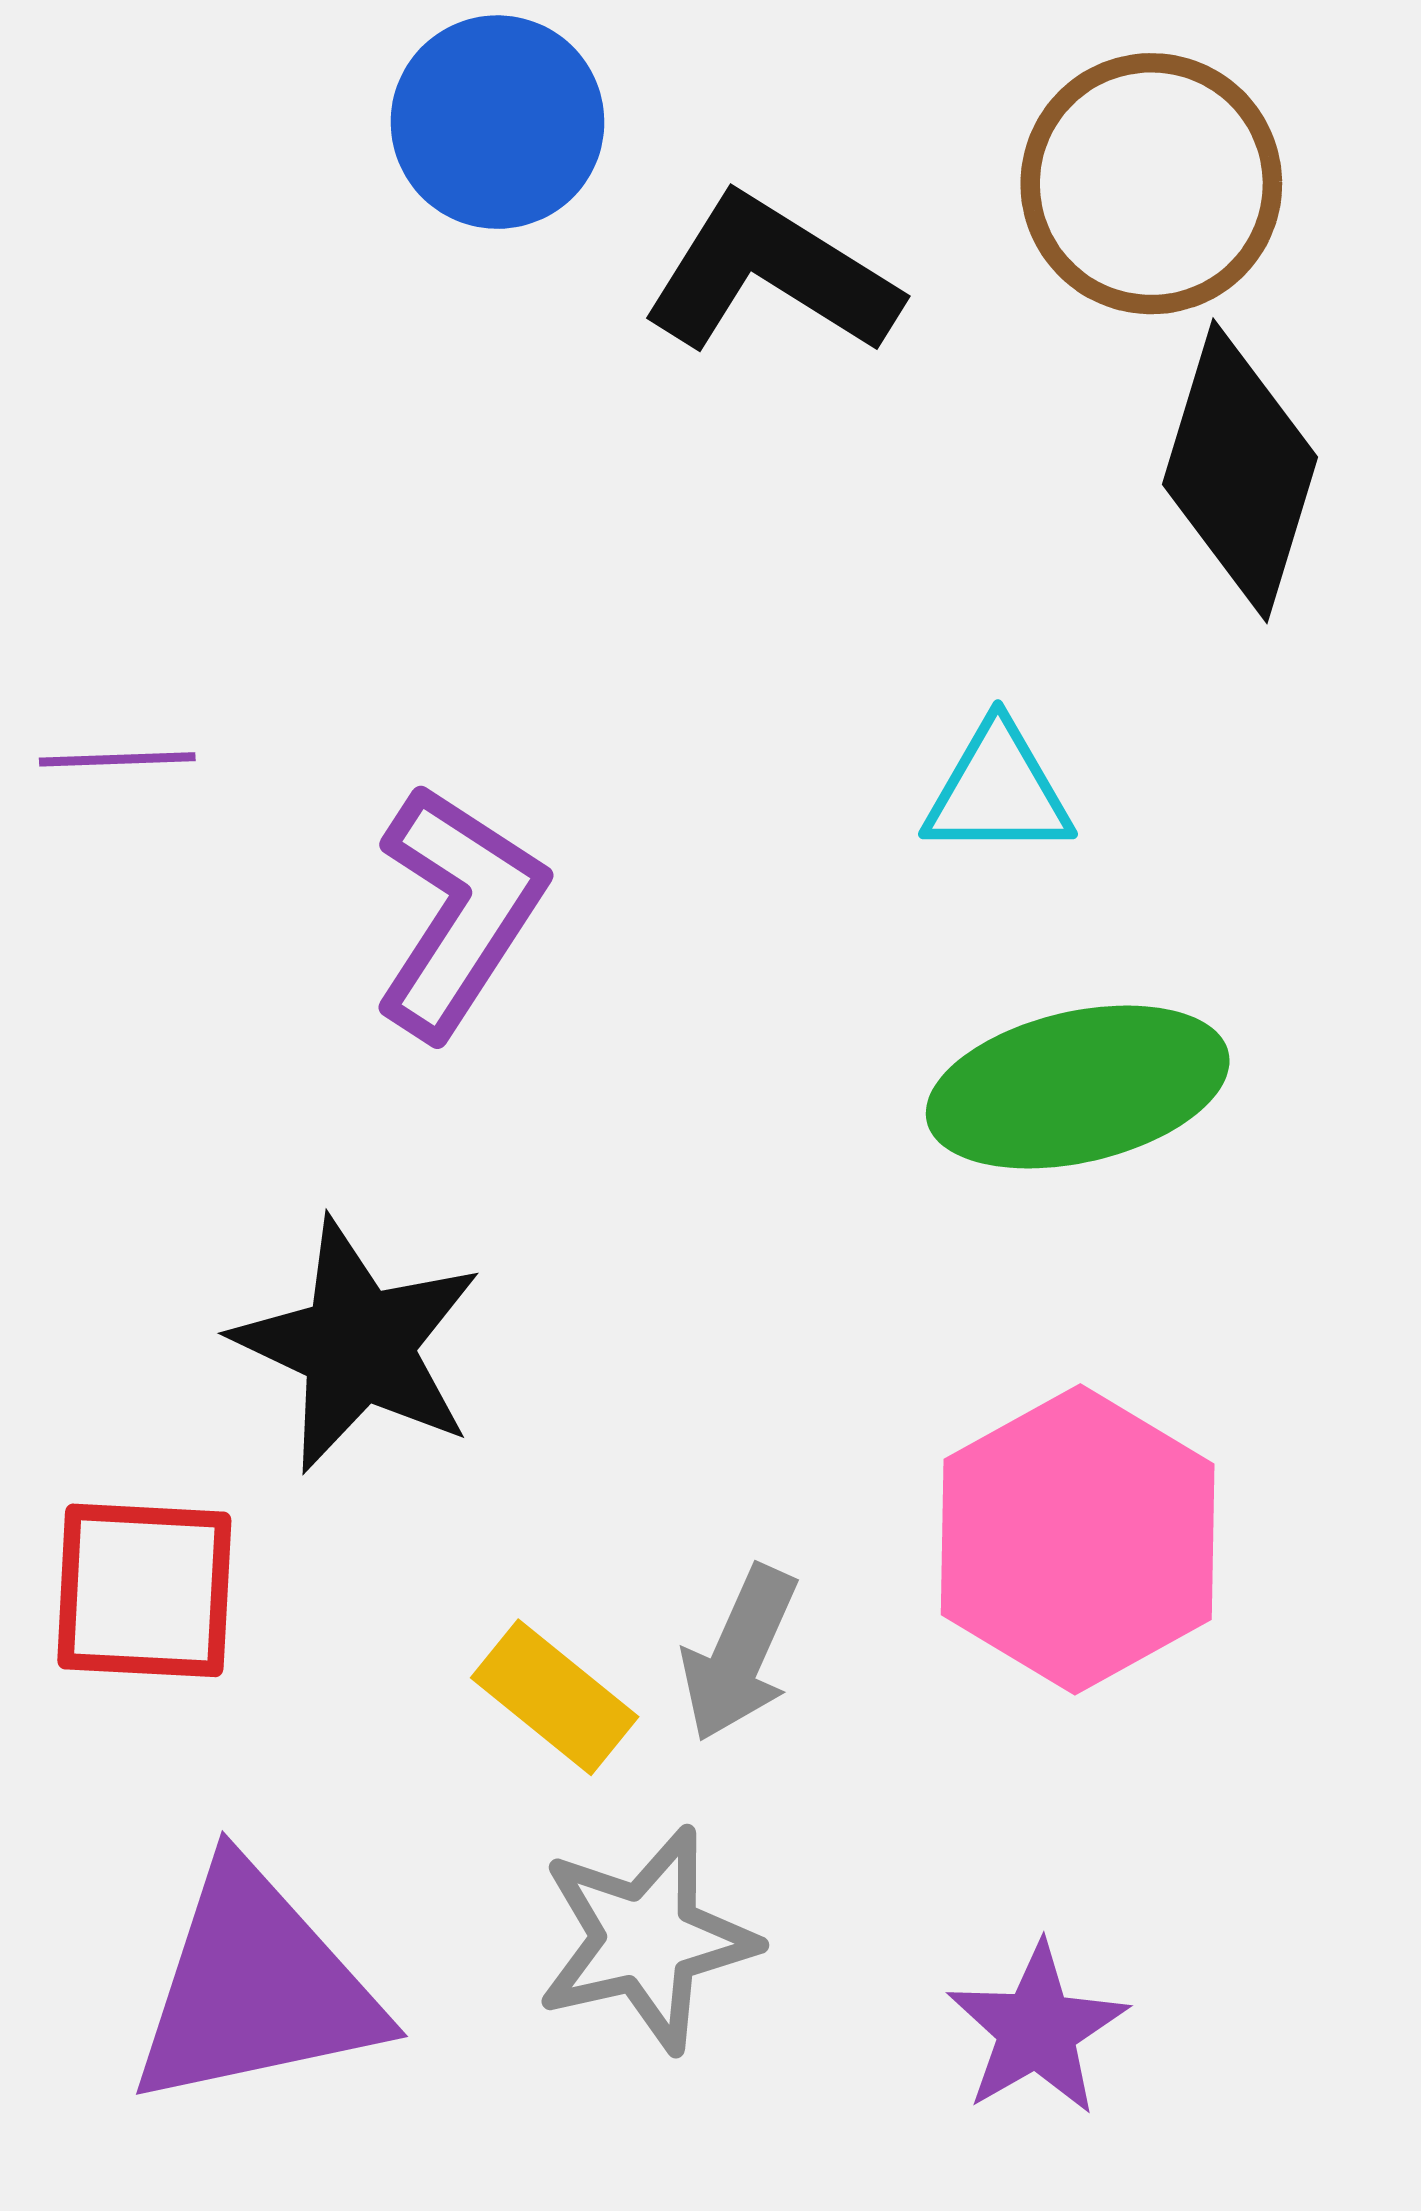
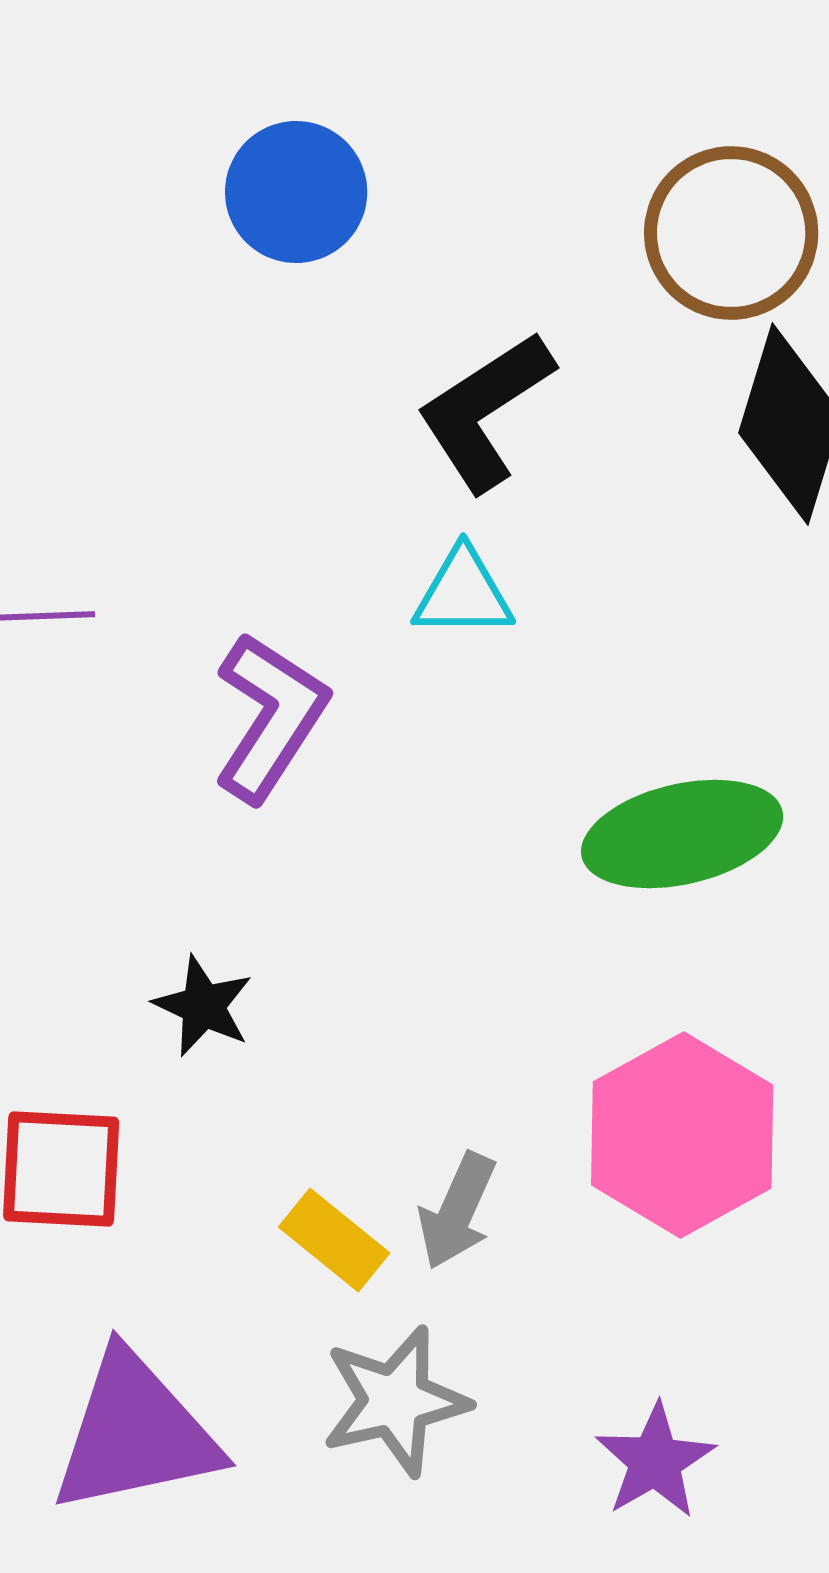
black L-shape: (771, 275) -> (485, 411), moved, turned -65
cyan triangle: (998, 791) -> (463, 593), moved
black star: (358, 1345) -> (203, 1006), size x0.6

